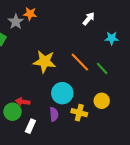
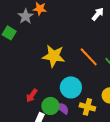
red arrow: (23, 102) -> (32, 96), turned -64
green circle: (12, 112) -> (50, 106), moved
purple semicircle: (54, 114) -> (62, 108), turned -48

